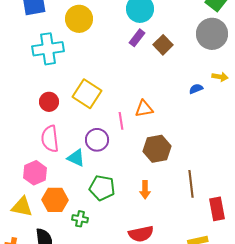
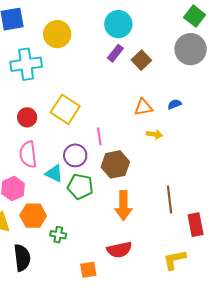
yellow arrow: (220, 77) -> (154, 134), moved
orange triangle: (144, 109) -> (143, 107), moved
brown hexagon: (157, 149) -> (115, 164), moved
green pentagon: (102, 188) -> (80, 187), moved
orange arrow: (145, 190) -> (123, 206), size x1.6

